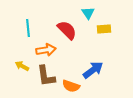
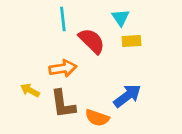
cyan line: (28, 28) -> (63, 19), moved
yellow rectangle: (104, 29) -> (131, 41), moved

